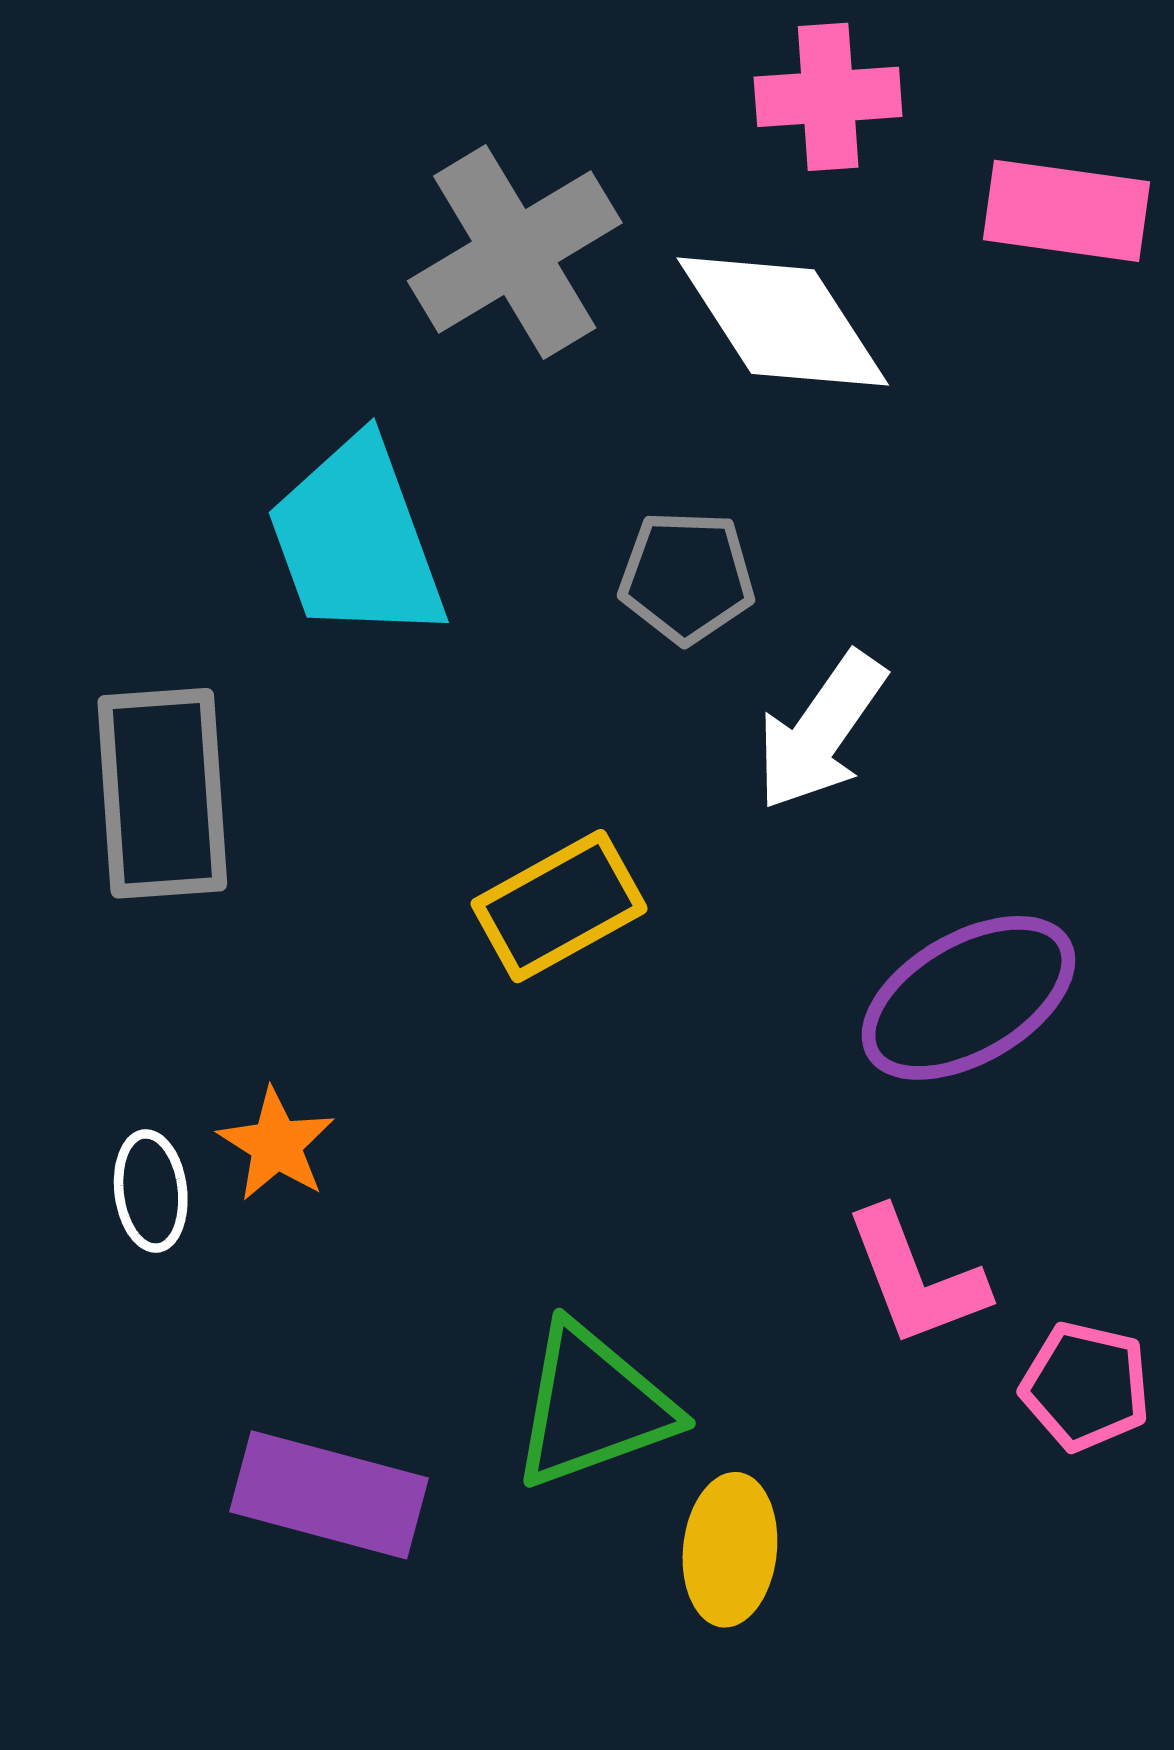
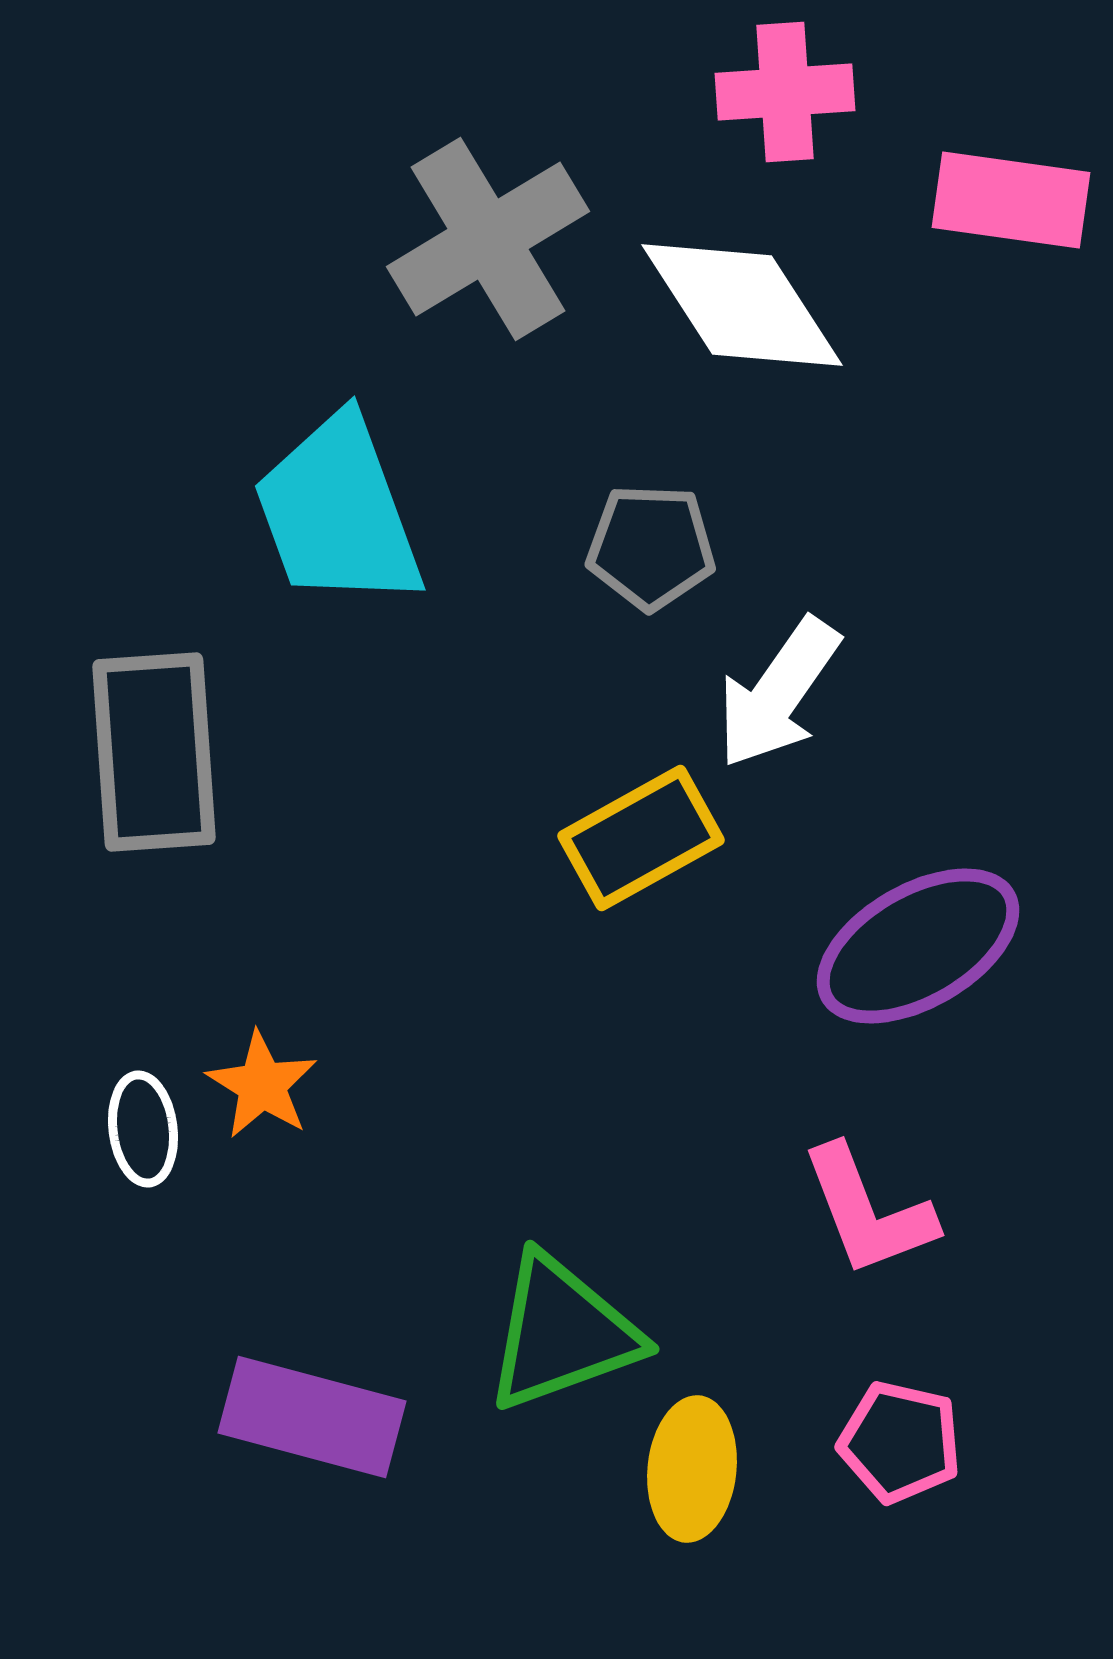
yellow rectangle: (559, 906) -> (641, 838), moved
pink pentagon: (1086, 1386) -> (900, 1442), moved

